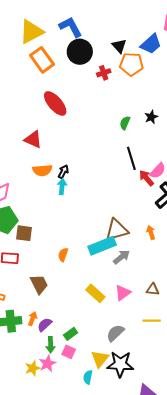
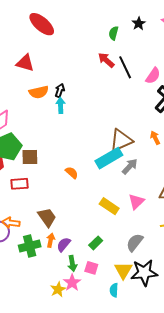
red arrow: (146, 178) -> (106, 60), moved
orange semicircle: (63, 255) -> (72, 173), turned 120
brown trapezoid: (39, 284) -> (47, 217), moved
green rectangle: (71, 334) -> (96, 243), moved

